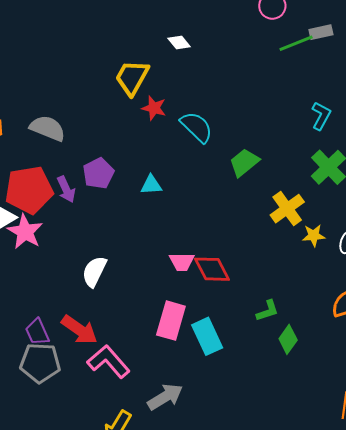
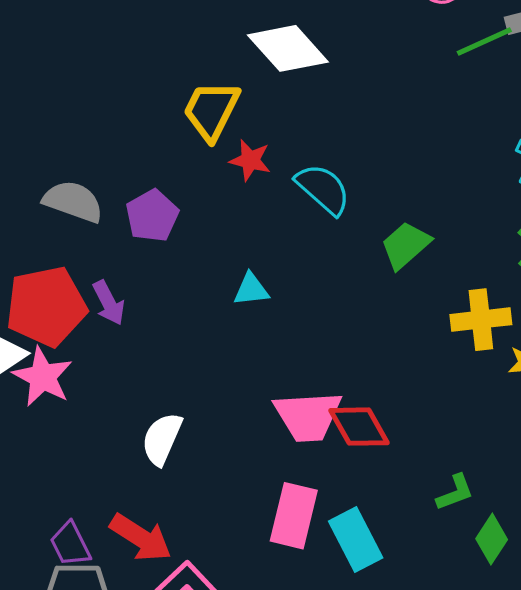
white diamond: (179, 42) -> (288, 48), size x2.0
purple pentagon: (98, 173) -> (152, 216), moved
yellow cross: (287, 209) -> (481, 320), turned 32
pink trapezoid: (182, 262) -> (308, 416), size x1.6

